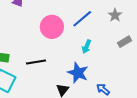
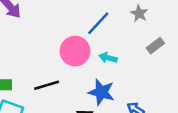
pink circle: (52, 27) -> (75, 51), moved
cyan arrow: (87, 47) -> (108, 58), turned 88

